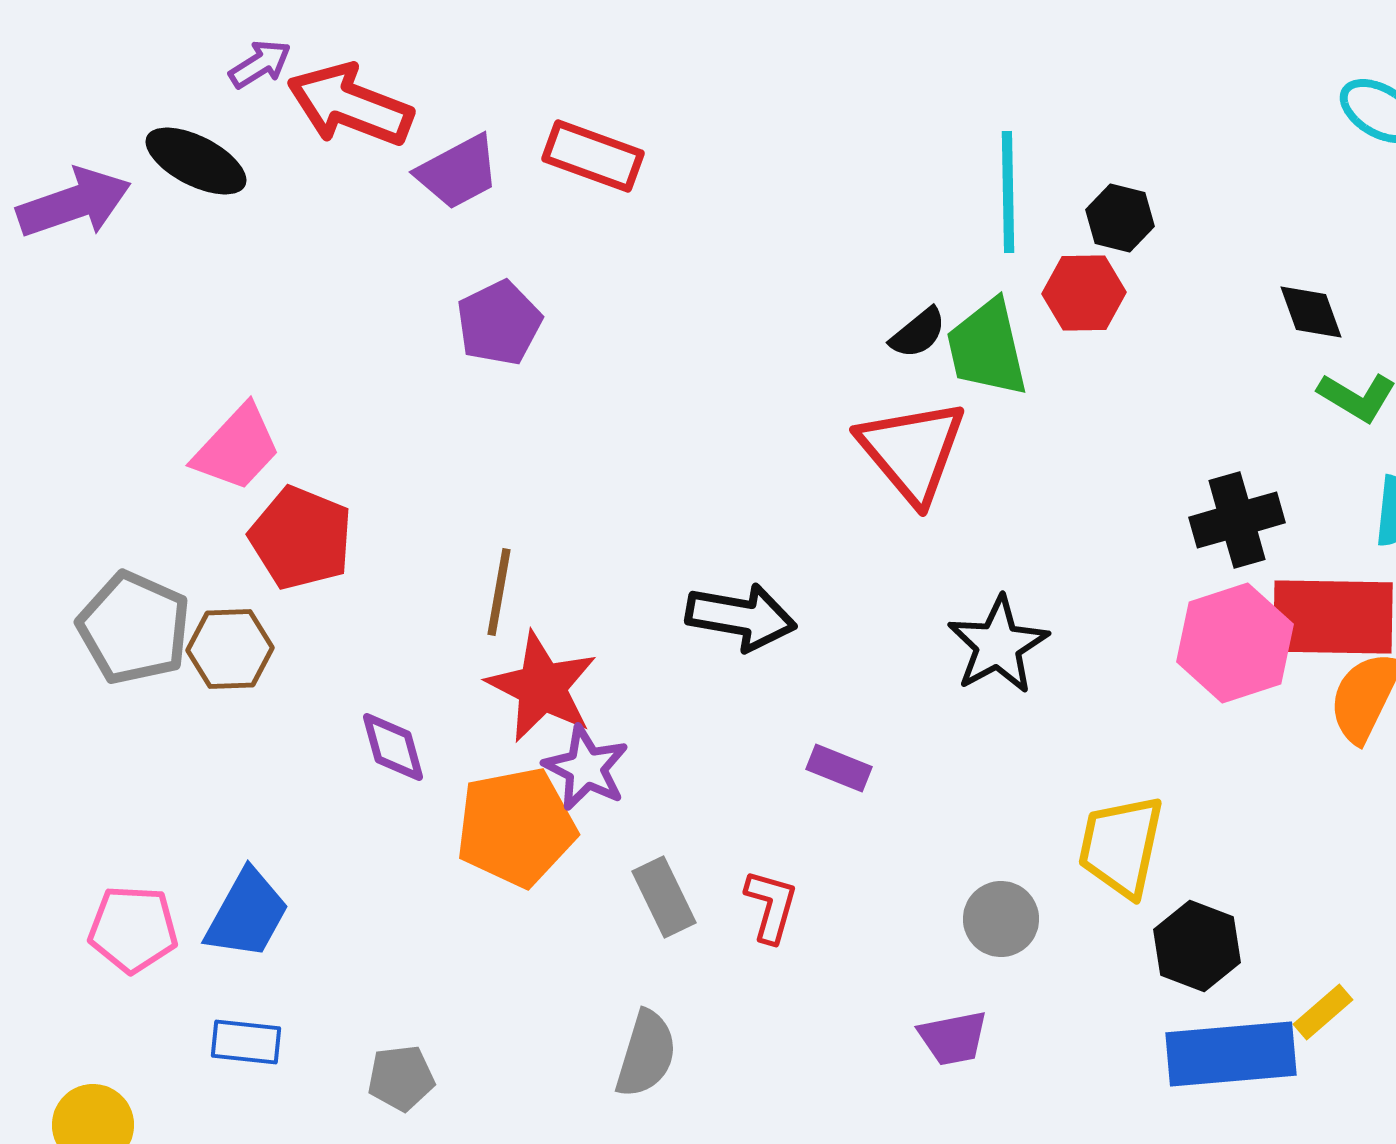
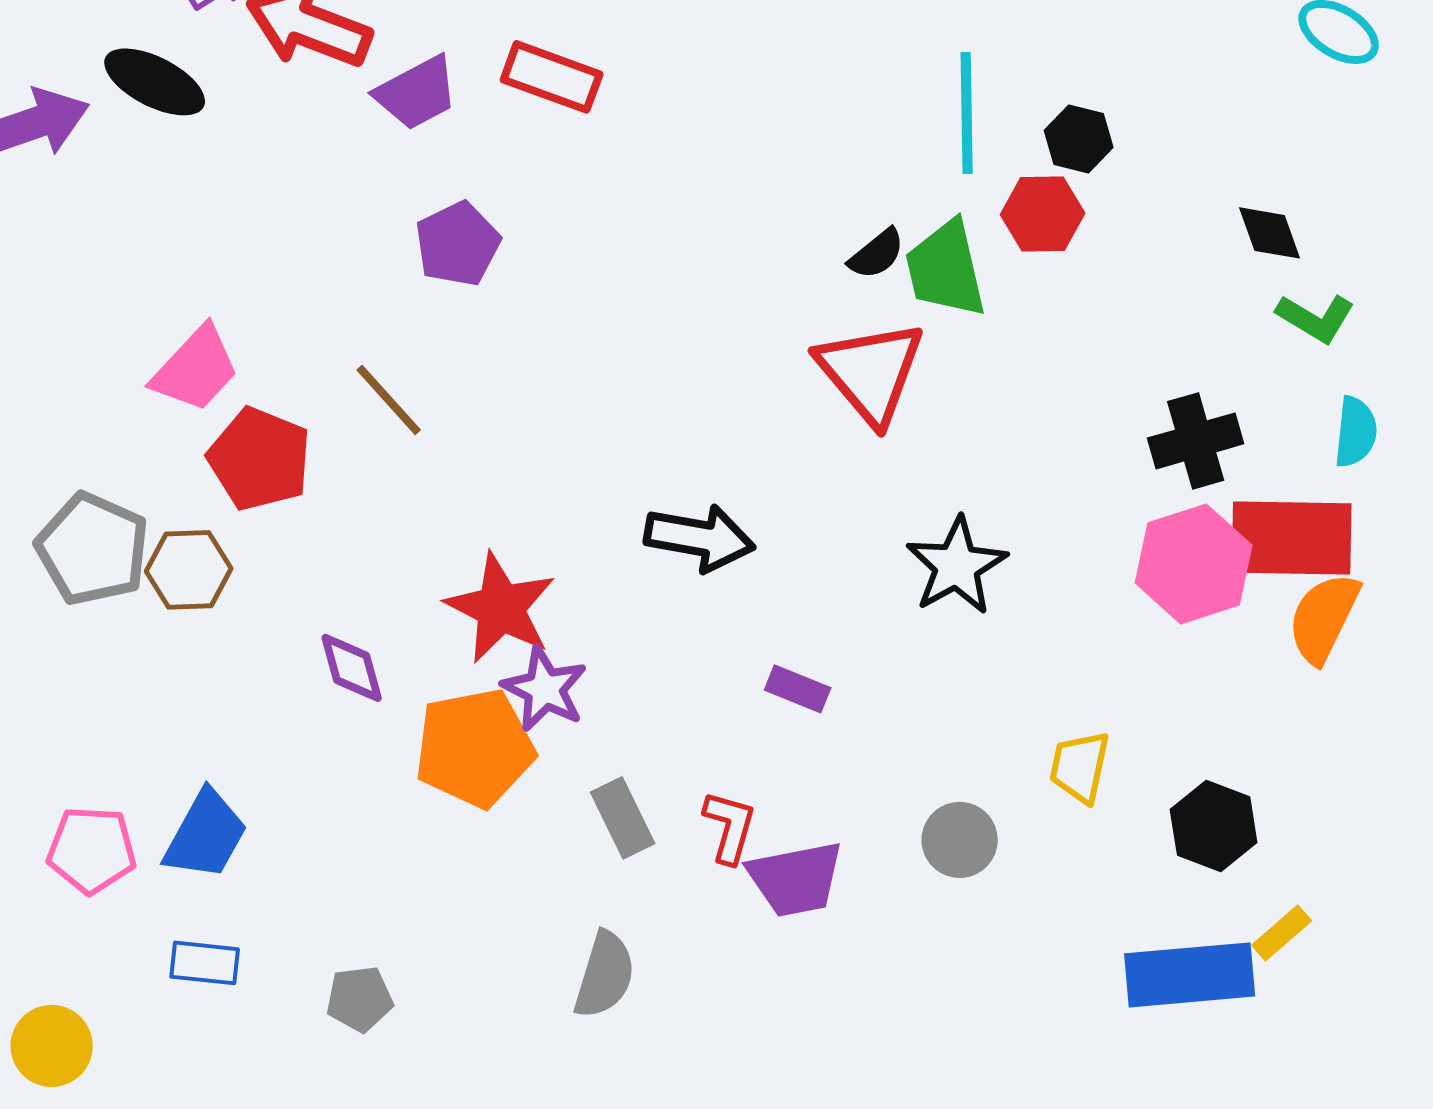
brown line: (499, 592) -> (389, 400), moved, turned -52
yellow trapezoid: (1121, 846) -> (1080, 767), size x0.7
black hexagon: (1197, 946) -> (1214, 826), moved
purple trapezoid: (953, 1038) -> (796, 879), moved, size x1.4

